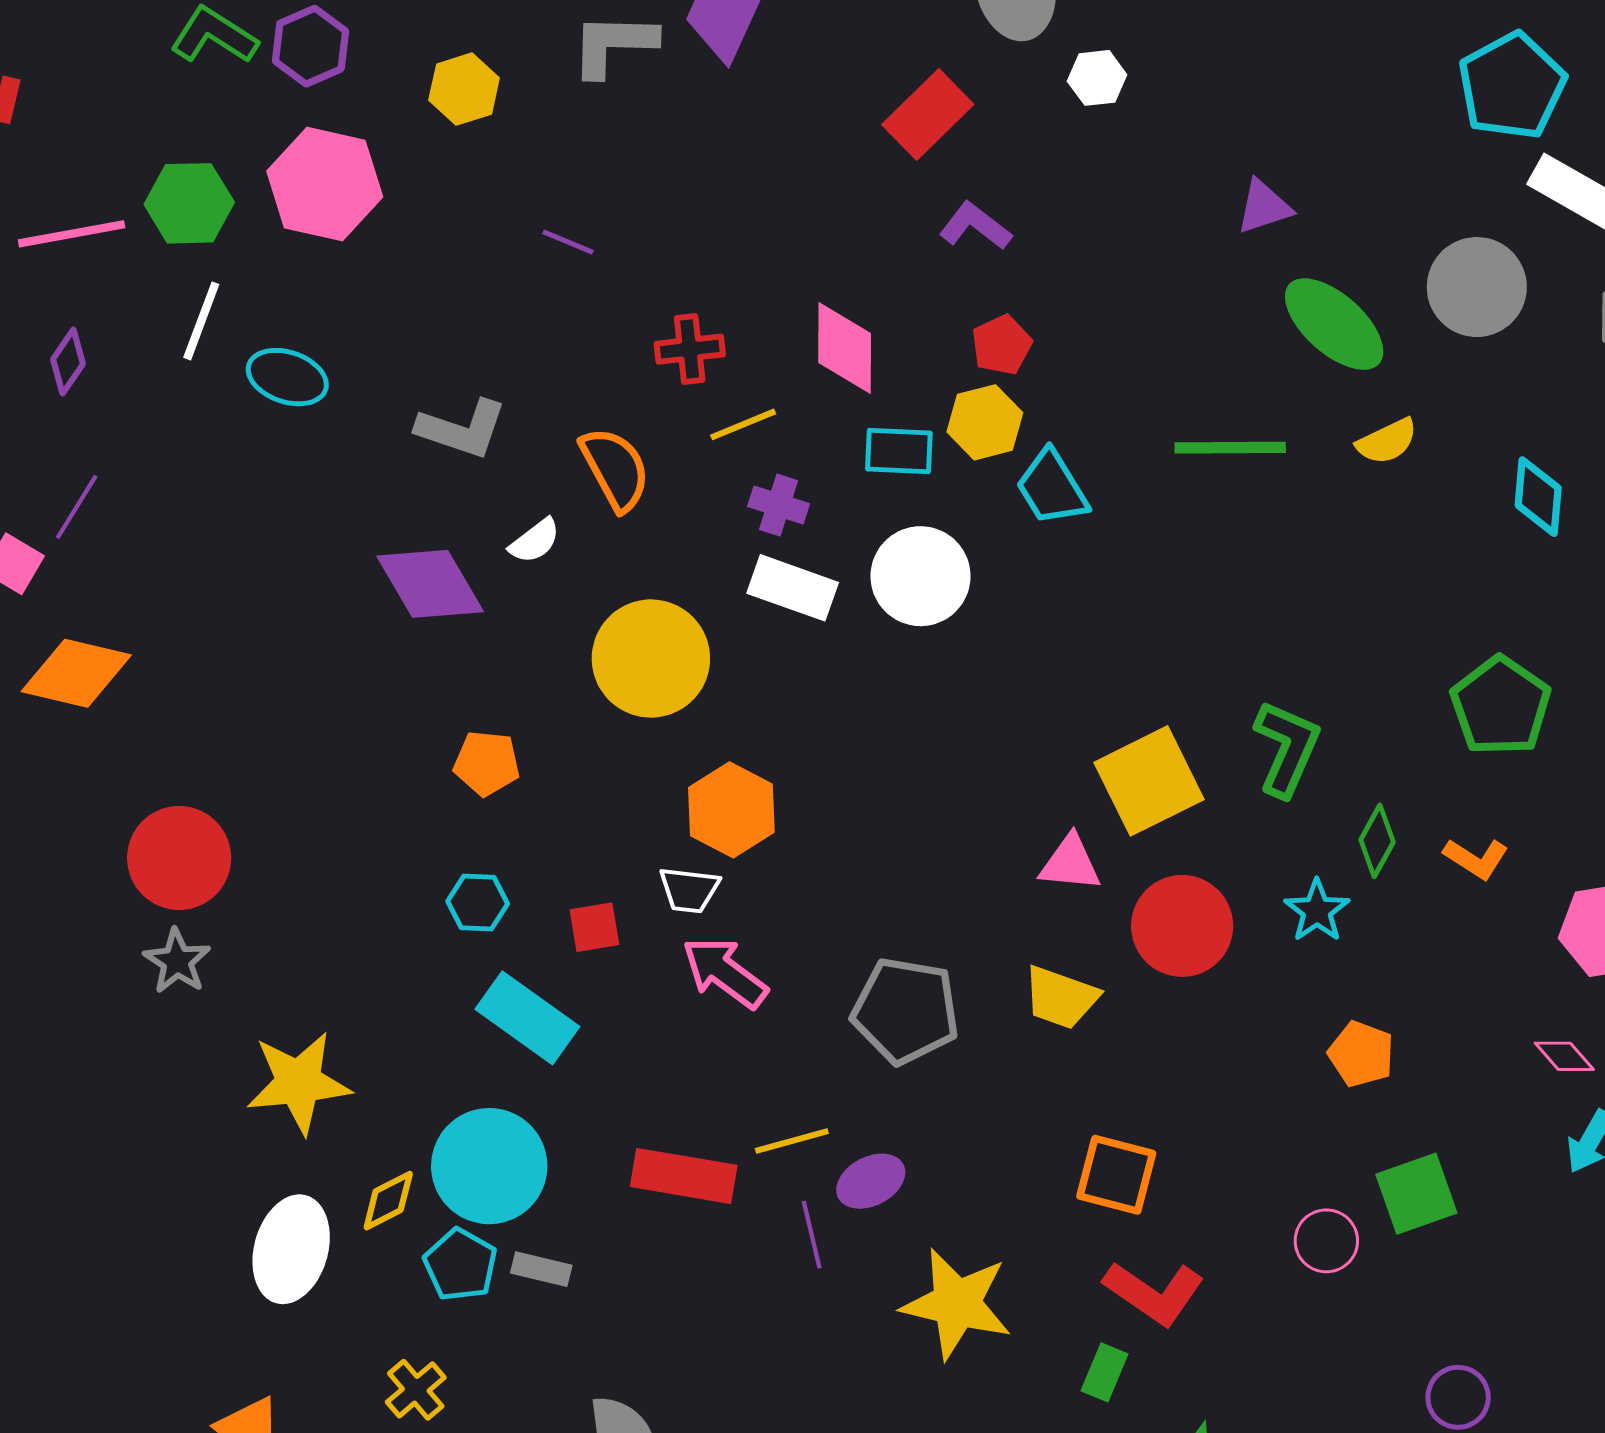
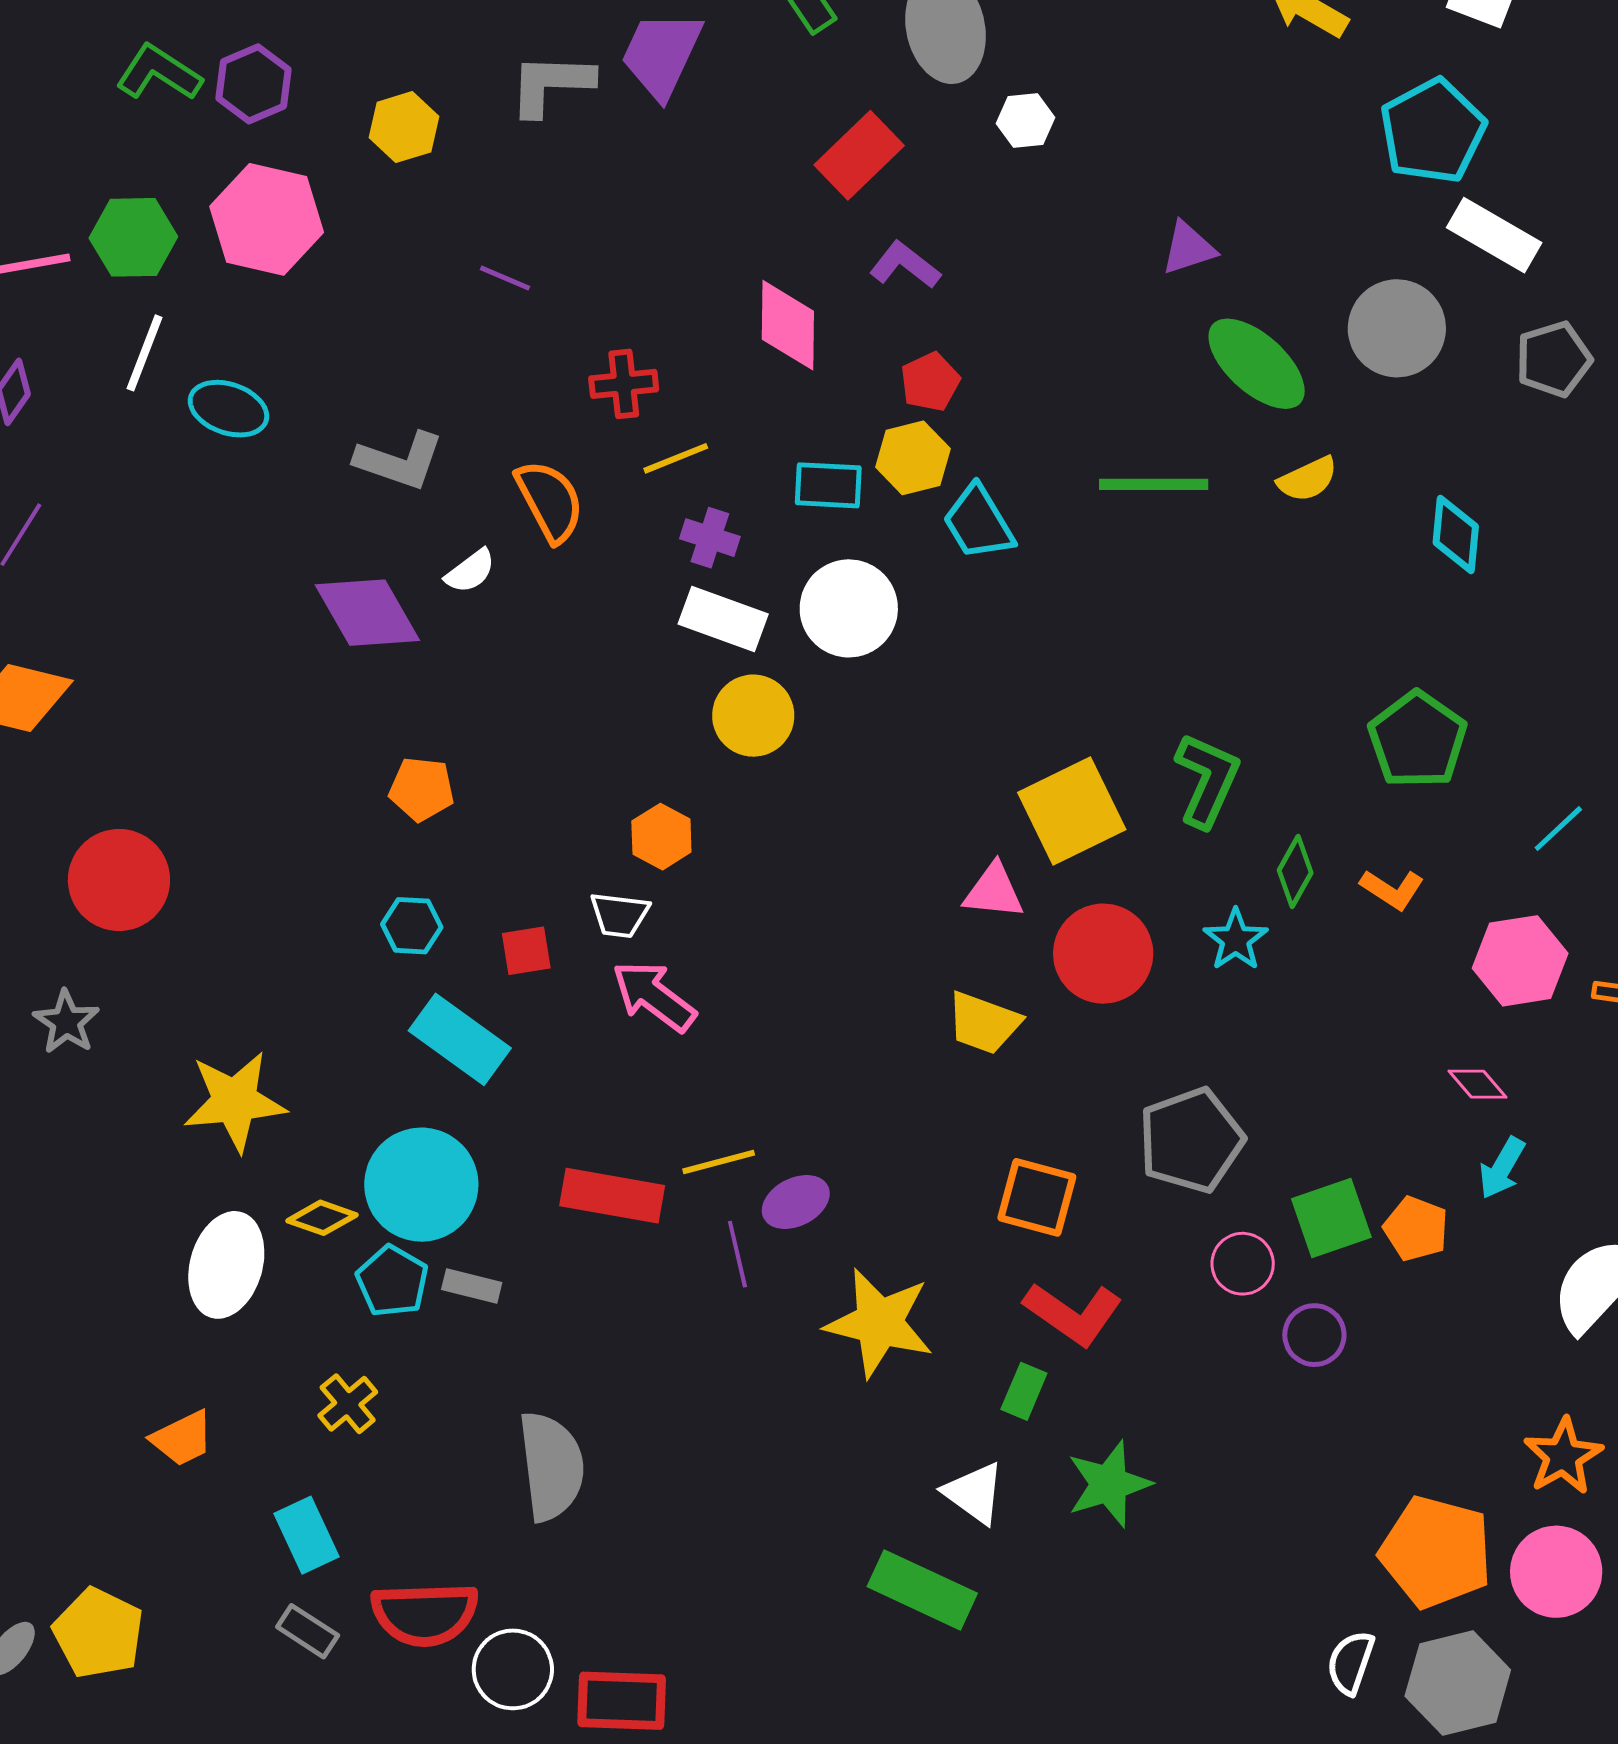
pink diamond: (845, 348) -> (788, 325), moved
yellow circle: (651, 659) -> (753, 716), moved, size x0.7
orange hexagon: (731, 810) -> (661, 837), size x0.7
gray star: (177, 961) -> (66, 1022), moved
gray pentagon: (906, 1011) -> (1191, 1140), moved, turned -30
orange pentagon: (1361, 1054) -> (1416, 1229), moved
yellow diamond: (388, 1201) -> (322, 1218), turned 46
purple circle: (1458, 1397) -> (1314, 1335), moved

